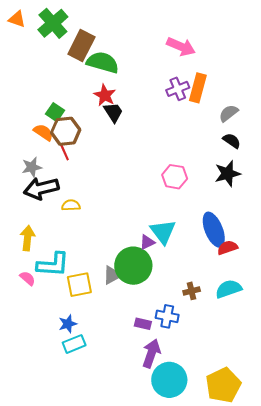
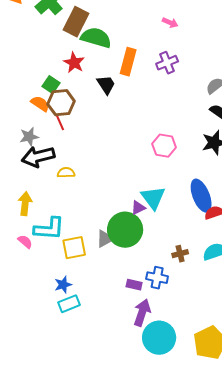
pink arrow: (181, 47) -> (170, 23), size x0.6
orange rectangle: (198, 88) -> (128, 62), moved
red star: (105, 95) -> (74, 63), moved

